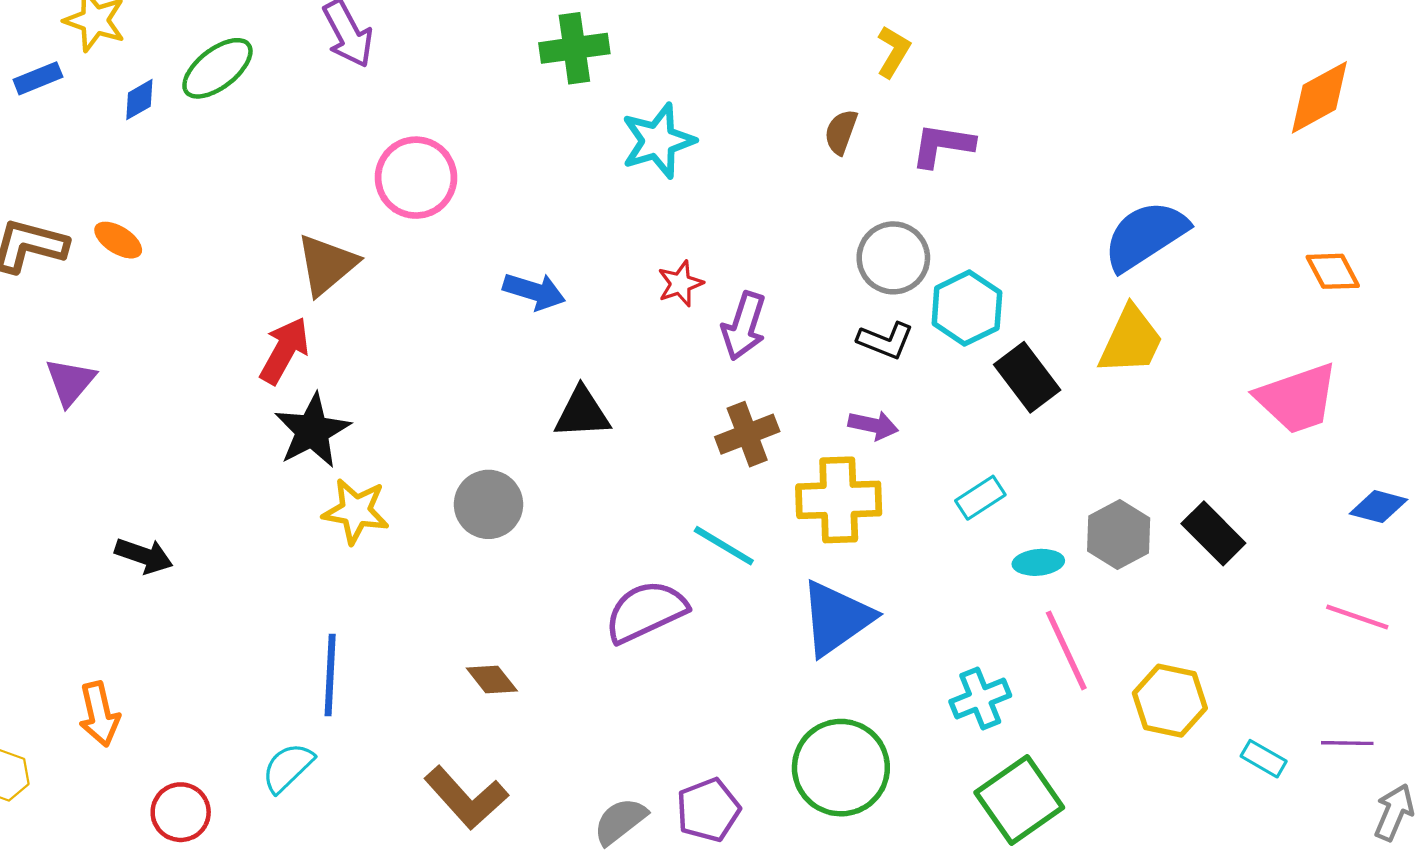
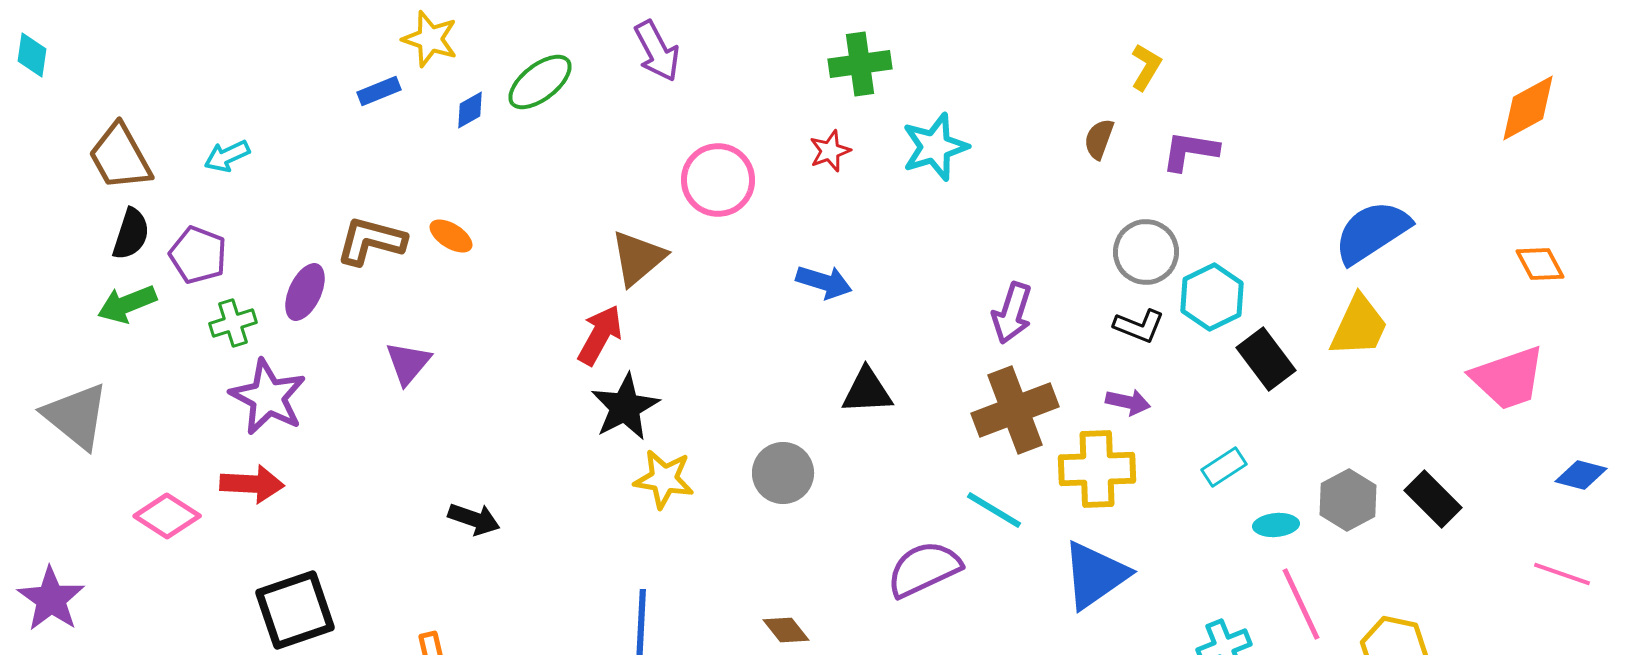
red star: (680, 284) -> (830, 151), moved
brown cross: (747, 434) -> (1015, 410), size x1.5

